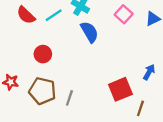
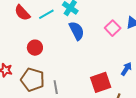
pink square: (124, 14) -> (113, 28), moved
gray line: (69, 98) -> (56, 87), turned -32

